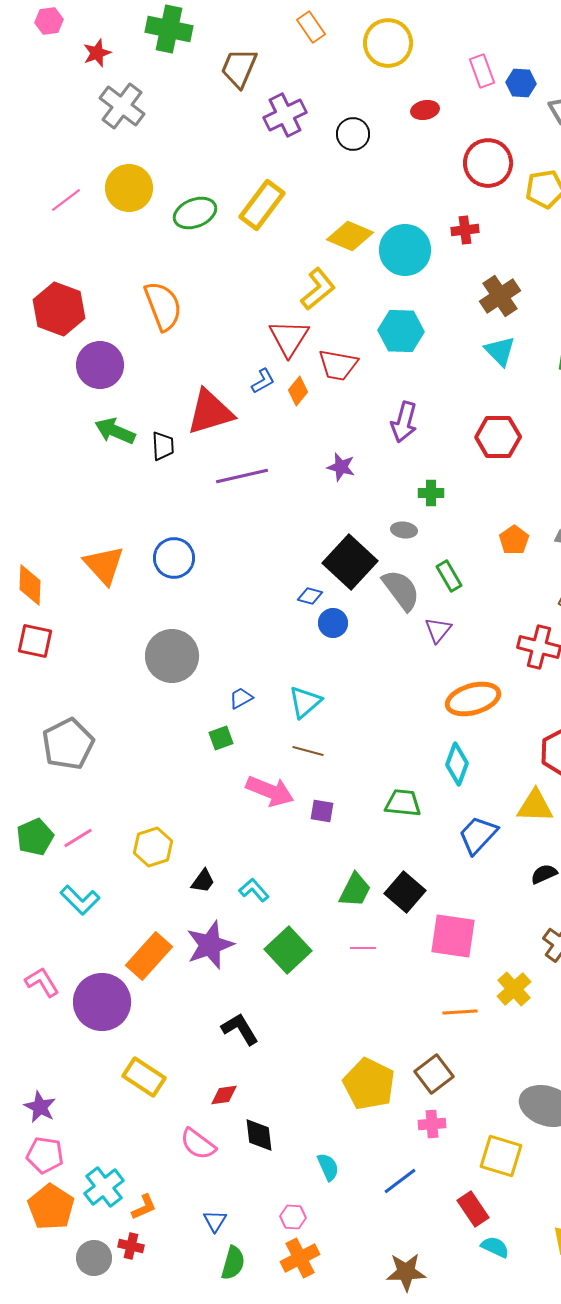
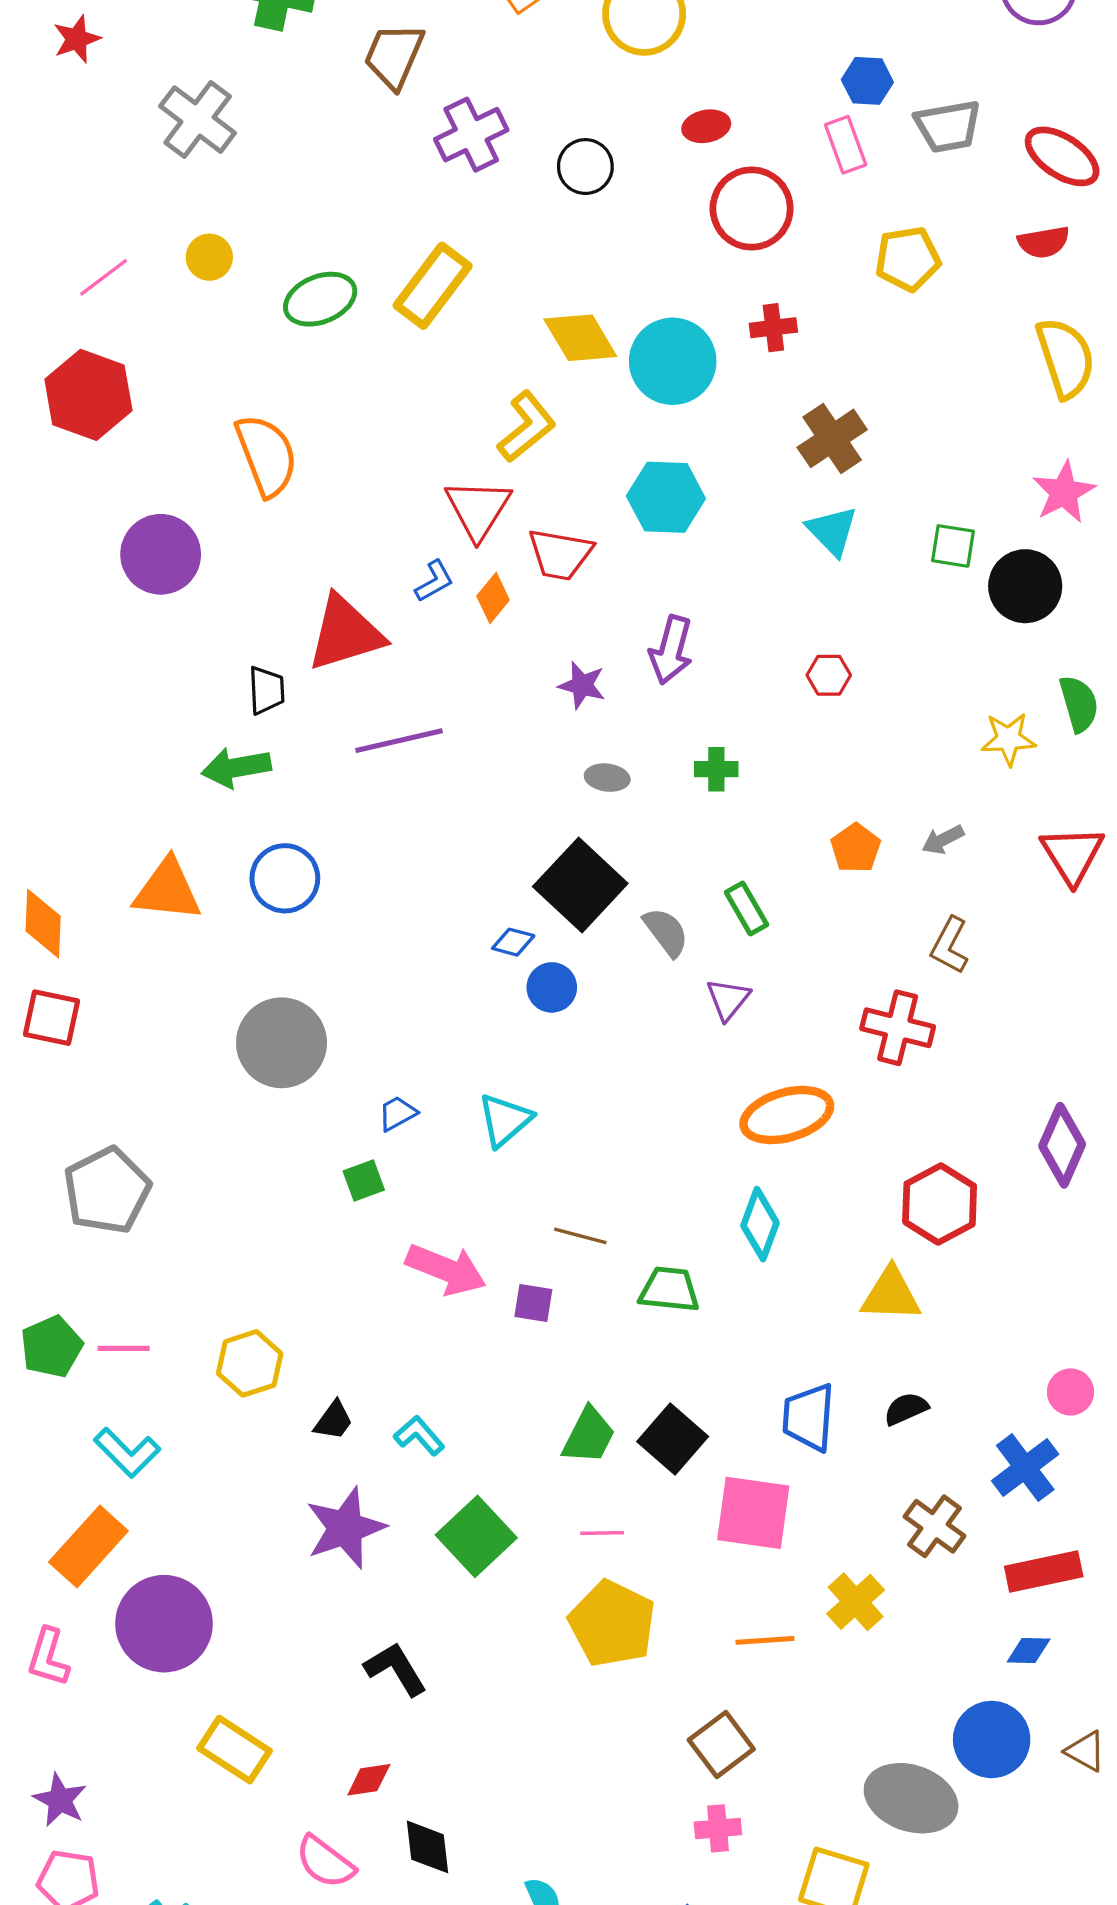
red star: (97, 53) -> (77, 39), moved
pink rectangle: (482, 71) -> (846, 145), moved
red circle: (488, 163) -> (752, 209), moved
yellow circle: (129, 188) -> (209, 257), size x0.6
yellow diamond: (350, 236) -> (580, 338), turned 36
red hexagon: (59, 309) -> (88, 395), moved
green arrow: (115, 431) -> (236, 768), moved, turned -33
red hexagon: (498, 437) -> (829, 675), size x0.6
purple star: (341, 467) -> (582, 685), moved
gray ellipse: (404, 530) -> (607, 778), moved
orange triangle: (104, 565) -> (167, 890), turned -42
gray semicircle: (401, 590) -> (666, 932), size x0.7
brown line: (308, 751) -> (580, 1236), moved
blue trapezoid: (478, 835) -> (809, 1417), moved, turned -39
pink line: (78, 838) -> (124, 1348), turned 32
orange rectangle: (149, 956) -> (88, 1546), moved
pink L-shape: (42, 982) -> (48, 1657), moved, turned -132
yellow pentagon: (369, 1084) -> (612, 1624), moved

